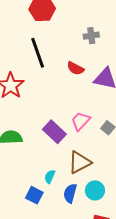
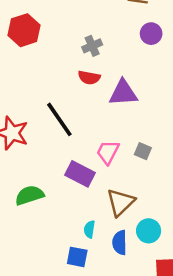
black line: (38, 53) -> (59, 119), moved
red semicircle: (75, 68) -> (89, 78), moved

